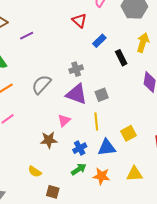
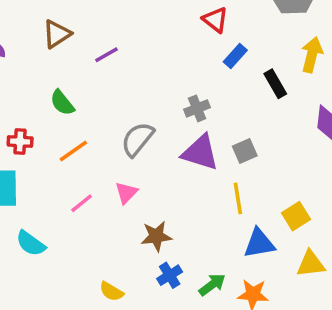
red triangle: (79, 21) -> (215, 20), moved
pink triangle: (64, 120) -> (126, 193), moved
blue cross: (80, 148) -> (170, 275), moved
yellow semicircle: (35, 172) -> (111, 291), moved
yellow triangle: (134, 174) -> (311, 264), moved

